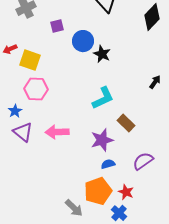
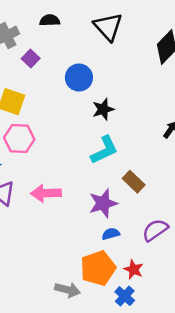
purple square: (57, 26) -> (31, 58), moved, turned -32
black star: (102, 54) -> (103, 109), moved, turned 30
gray arrow: (74, 208) -> (68, 290), turned -30

